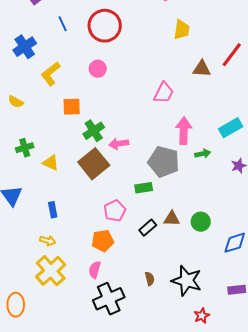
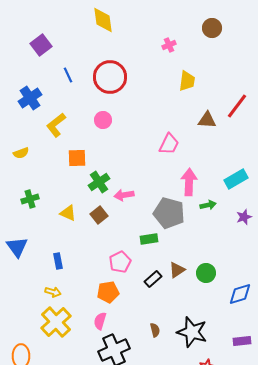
yellow semicircle: (16, 102) -> (21, 153), turned -49
yellow triangle: (51, 163) -> (68, 213), moved
brown square: (94, 164) -> (99, 215), size x0.6
brown triangle: (172, 219) -> (177, 270), turned -36

